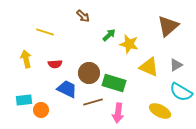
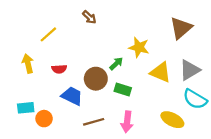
yellow line: (45, 32) -> (48, 34), turned -60
green arrow: (109, 35) -> (116, 64), moved
gray triangle: (176, 65) -> (190, 70), size x1.5
green rectangle: (114, 83) -> (123, 89), size x0.7
brown line: (93, 102) -> (94, 122), moved

